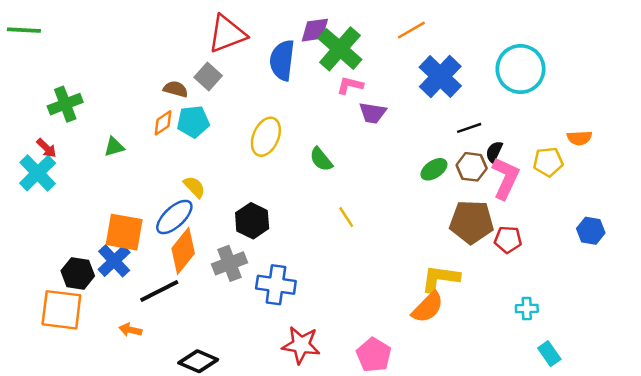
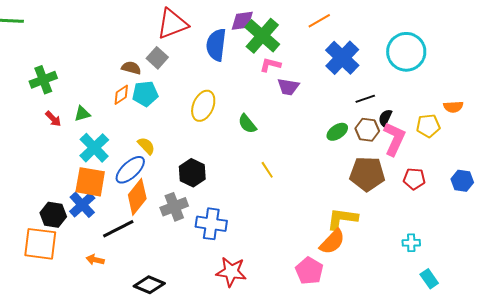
red arrow: (46, 148) -> (53, 119), moved
cyan cross: (38, 173) -> (94, 148), moved
red pentagon: (508, 240) -> (414, 179), moved
pink pentagon: (374, 355) -> (309, 271), moved

